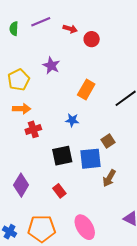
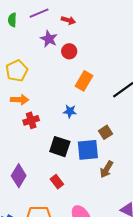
red circle: (92, 39) -> (69, 51), moved
purple star: (51, 66) -> (49, 39), moved
black square: (62, 156) -> (60, 147), turned 30

